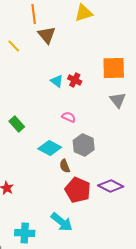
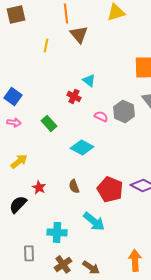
yellow line: (14, 46) -> (46, 45), turned 56
red cross: (75, 80) -> (74, 96), moved
gray hexagon: (84, 145) -> (124, 111), moved
brown semicircle: (65, 166) -> (74, 186), moved

